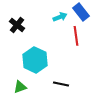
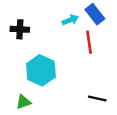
black cross: (17, 25) -> (20, 29), turned -35
black line: (61, 84) -> (97, 98), moved

